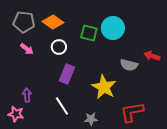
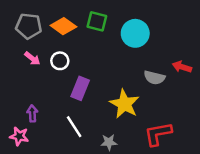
green square: (89, 33) -> (97, 21), moved
white circle: (59, 47) -> (60, 61), moved

